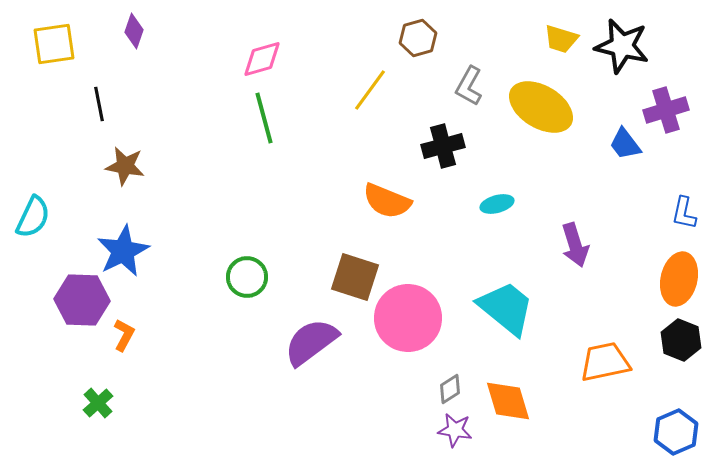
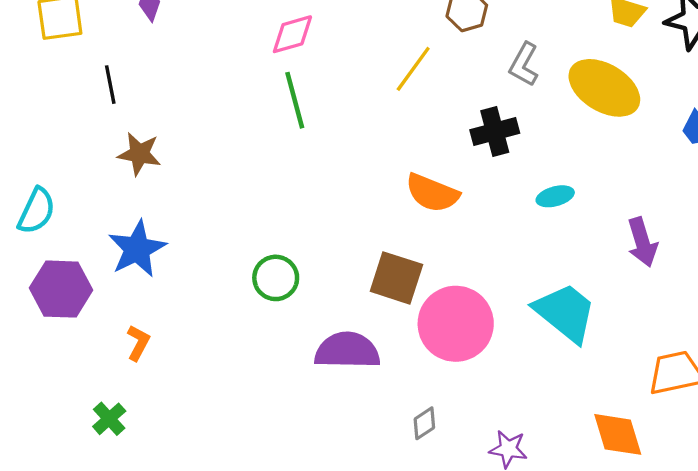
purple hexagon: (82, 300) -> (61, 289), moved
purple semicircle: (311, 342) -> (347, 351), turned 38
gray diamond: (450, 389) -> (424, 423), moved
orange diamond: (508, 401) -> (618, 434), moved

